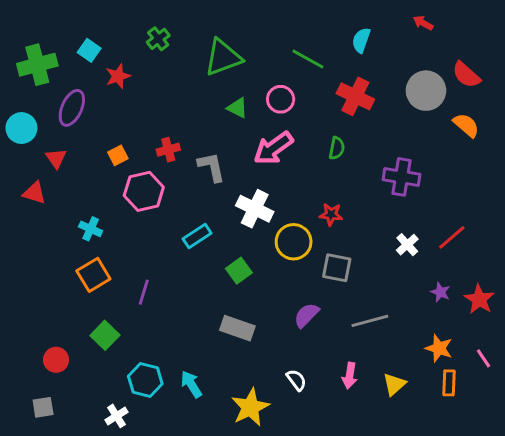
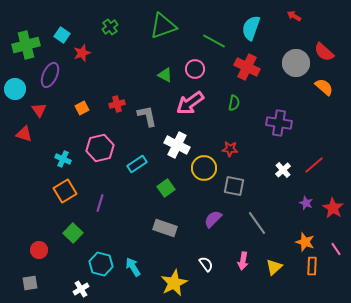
cyan semicircle: (361, 40) -> (251, 28), size x1.4
green triangle: (223, 57) -> (163, 26), moved
pink hexagon: (144, 191) -> (100, 148), moved
gray line: (370, 321) -> (257, 223), turned 70

